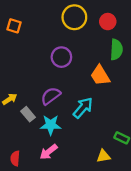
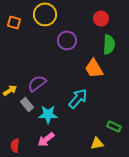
yellow circle: (74, 17) -> (45, 14), moved
purple circle: (61, 57) -> (67, 40), moved
purple semicircle: (51, 96) -> (37, 83), moved

